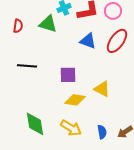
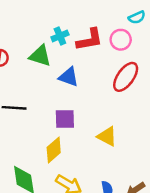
blue triangle: (88, 41) -> (69, 77), moved
yellow diamond: (75, 100) -> (54, 150), moved, turned -50

